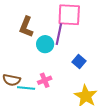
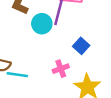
pink cross: (45, 80) -> (61, 69), moved

